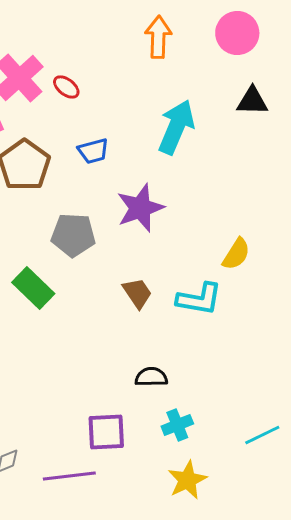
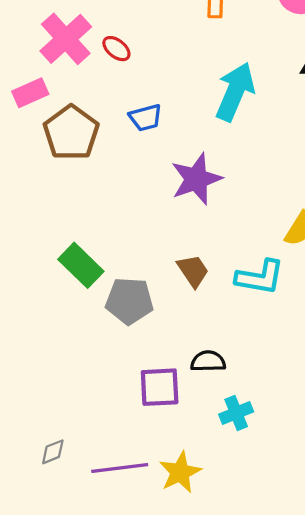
gray pentagon: (73, 235) -> (129, 301), moved
purple square: (106, 432) -> (160, 387), moved
yellow star: (187, 480) -> (180, 472), moved

